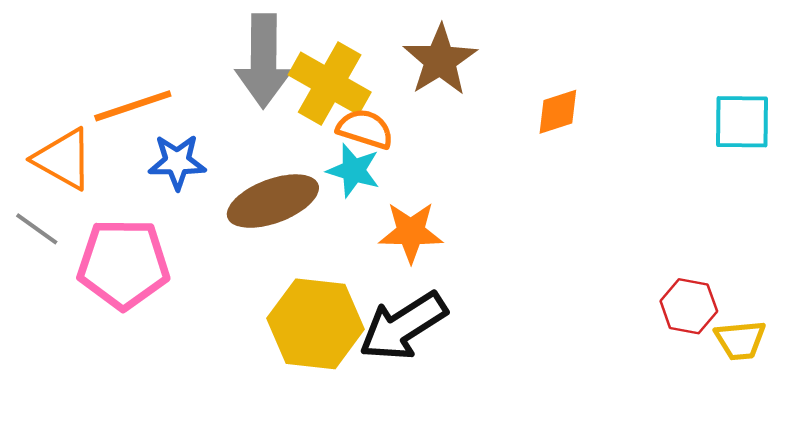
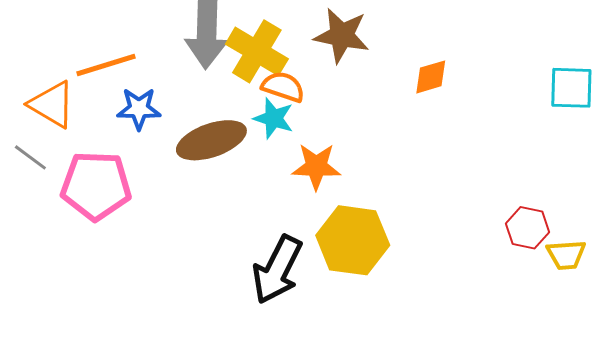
brown star: (440, 60) -> (342, 36), turned -30
yellow hexagon: (315, 324) -> (353, 240), moved
black arrow: (403, 326) -> (277, 270), moved, turned -32

